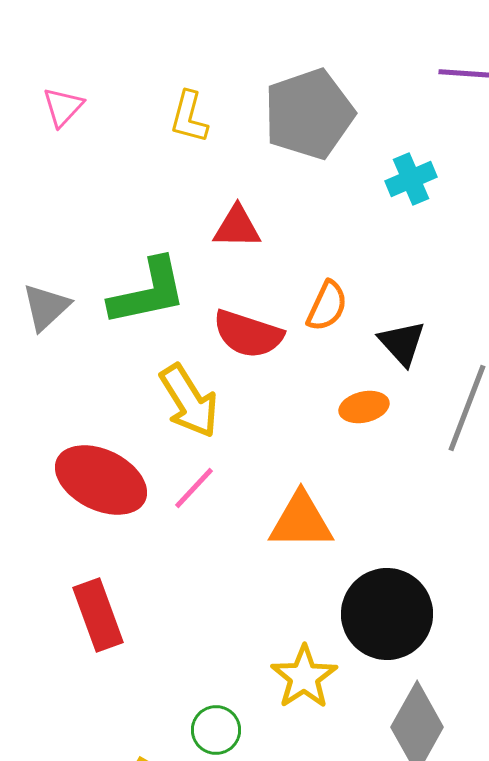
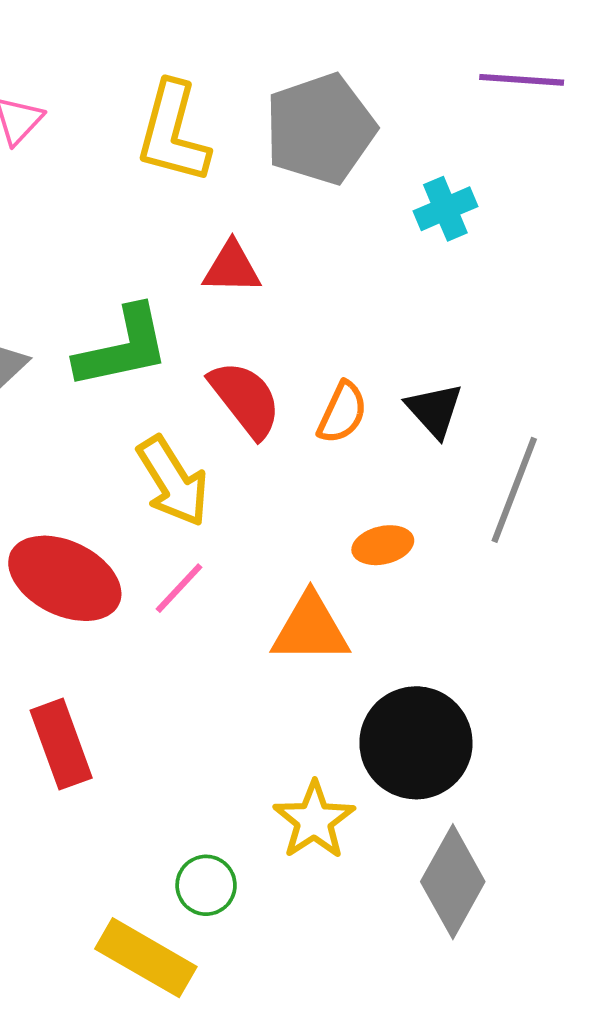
yellow L-shape: (189, 117) -> (173, 133), size x1.6
orange semicircle: (327, 306) -> (342, 413), moved
red semicircle: (248, 334) -> (245, 399), turned -146
orange ellipse: (364, 407) -> (383, 545), moved

